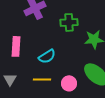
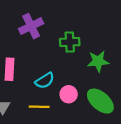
pink circle: (69, 83) -> (69, 94), moved

